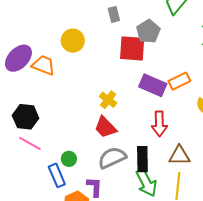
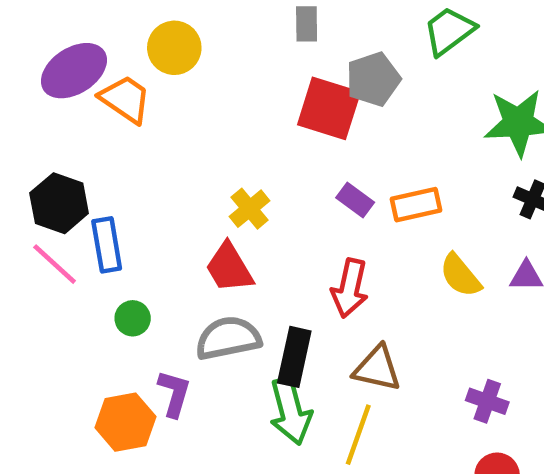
yellow circle: (73, 41) -> (174, 48), moved
purple rectangle: (153, 85) -> (355, 200), size x0.6
blue rectangle: (57, 175) -> (107, 245), moved

